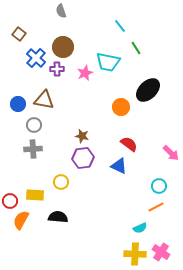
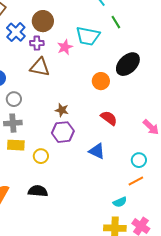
brown triangle: (44, 100) -> (40, 67), moved
blue triangle: (119, 166) -> (97, 151), moved
yellow rectangle: (35, 195) -> (16, 145), moved

